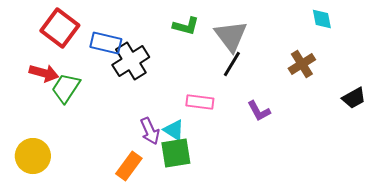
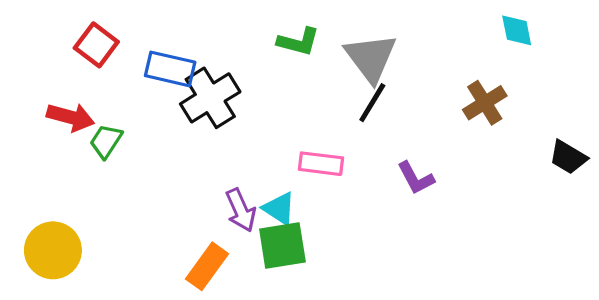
red square: (60, 28) -> (96, 45), size x0.7
green trapezoid: (66, 88) -> (106, 141), size x0.7
black trapezoid: (354, 98) -> (568, 157), turned 60

